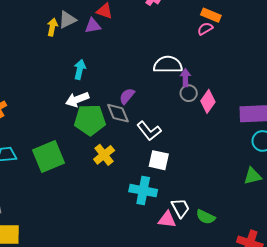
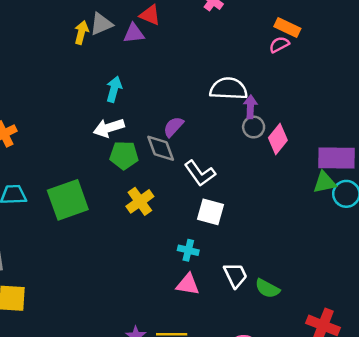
green pentagon: (90, 120) -> (124, 155), size x0.7
green triangle: (253, 176) -> (325, 182), moved
cyan cross: (143, 191) -> (188, 250), size x0.6
pink triangle: (167, 220) -> (188, 284), moved

